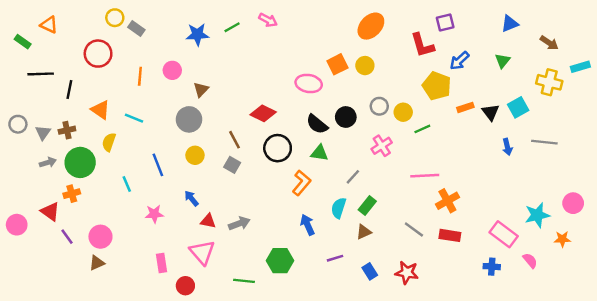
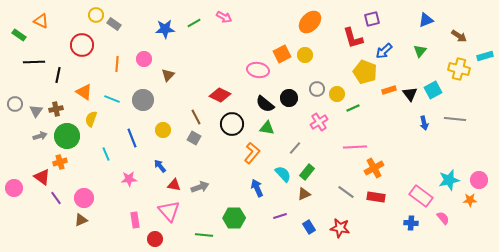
gray circle: (189, 119) -> (143, 100), moved
pink circle: (573, 203) -> (479, 180), moved
cyan semicircle: (339, 208) -> (283, 174), turned 120

